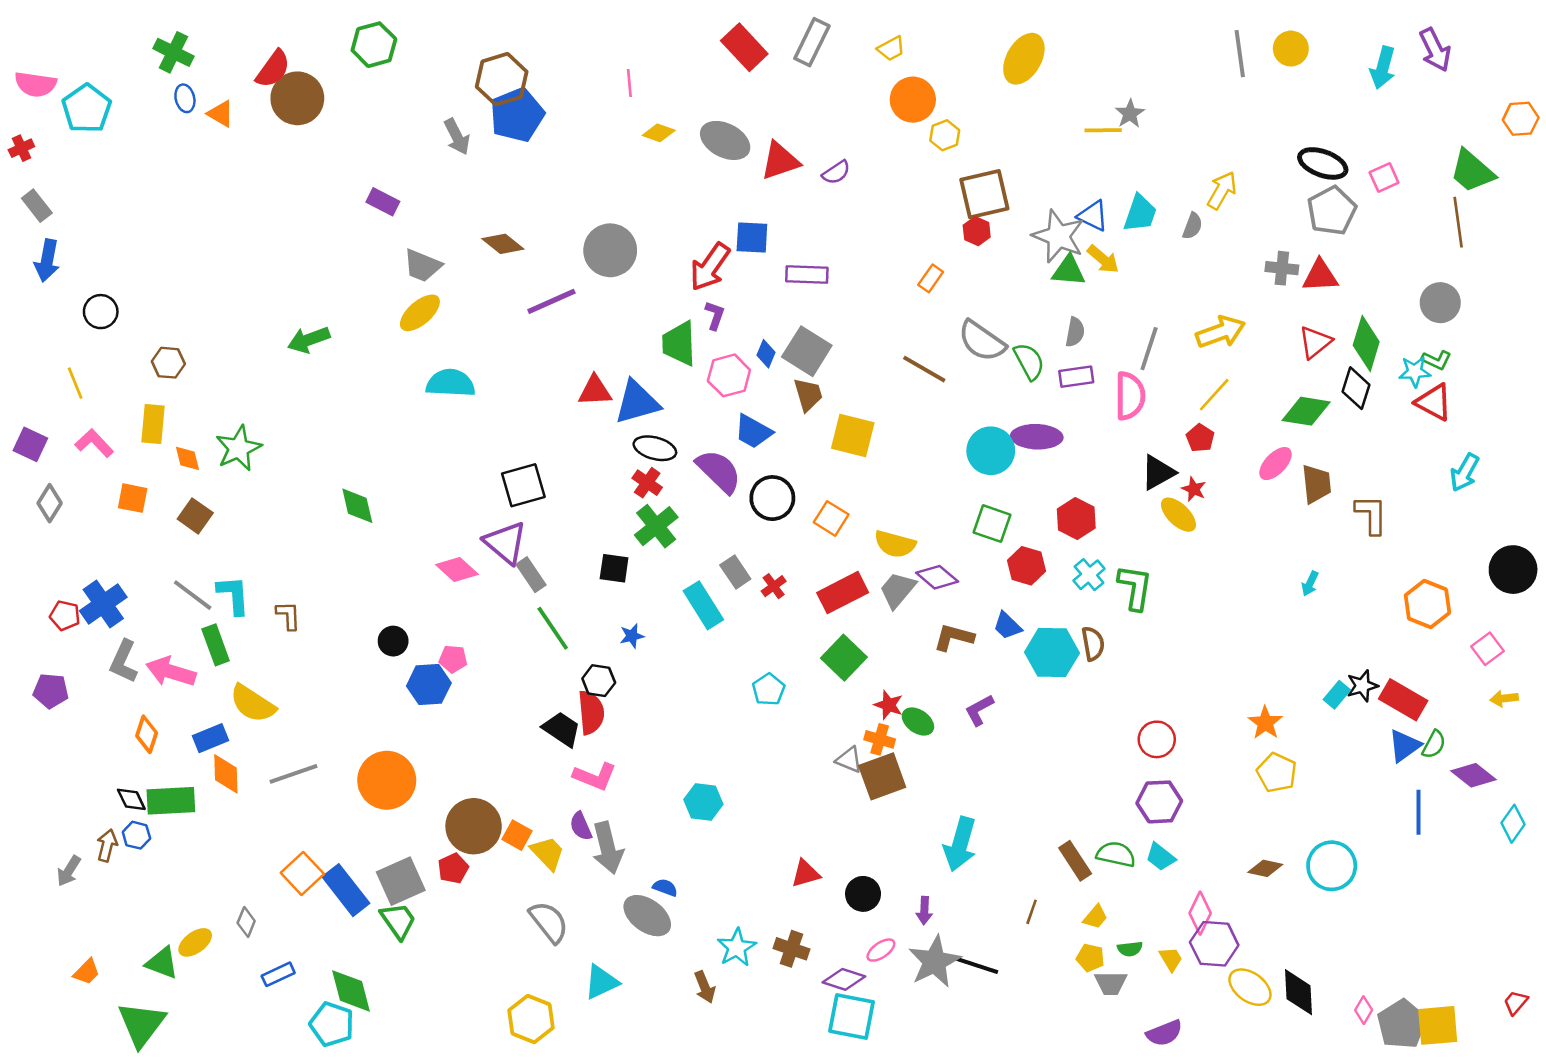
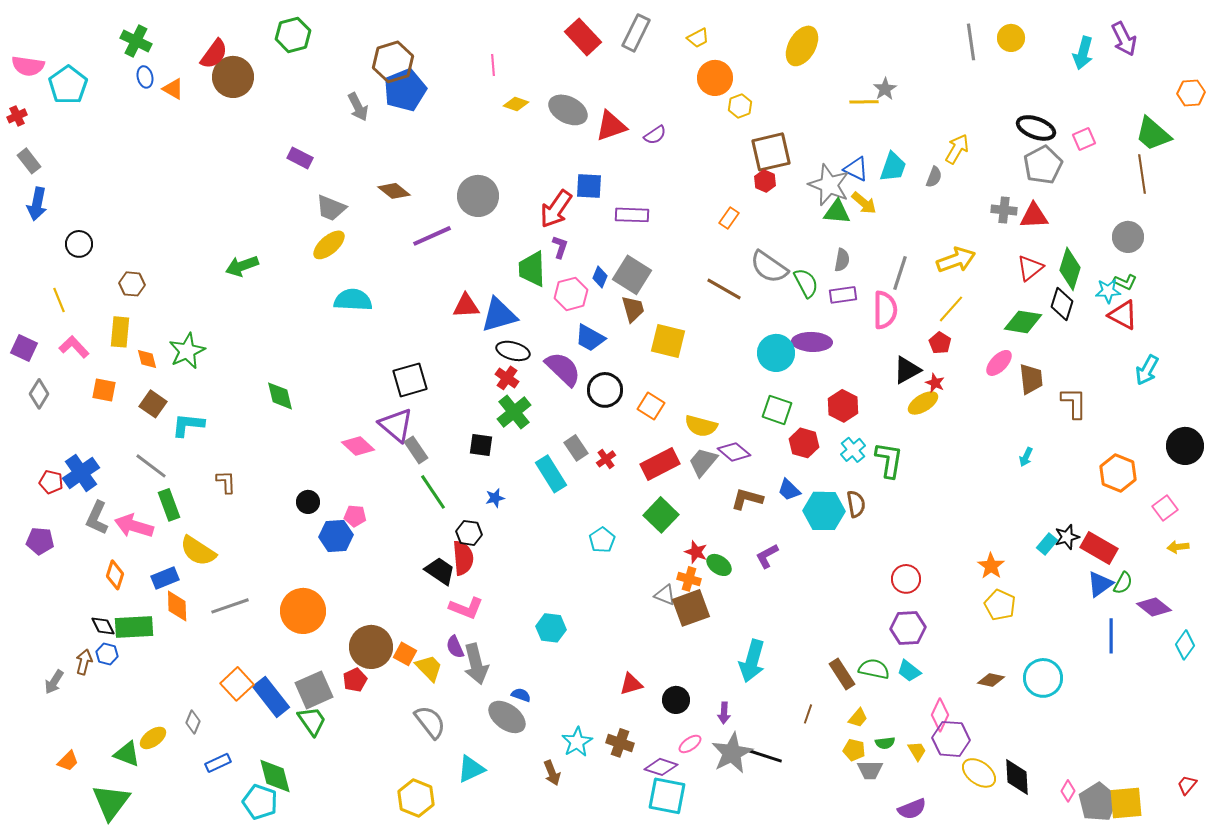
yellow ellipse: (1178, 515) -> (923, 403), turned -76
cyan L-shape: (233, 595) -> (188, 425), moved, turned -80

